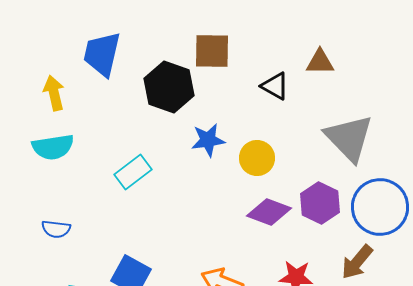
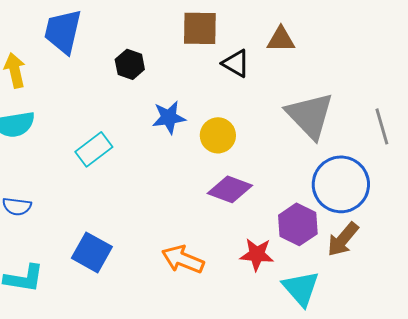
brown square: (212, 51) -> (200, 28), moved
black hexagon: (169, 87) -> (130, 64), size x0.6
purple hexagon: (320, 203) -> (298, 224), moved
brown arrow: (357, 262) -> (343, 239), moved

